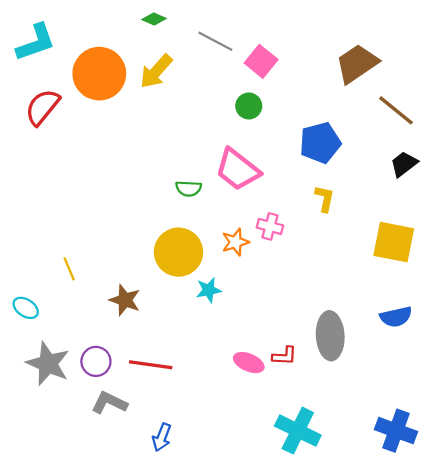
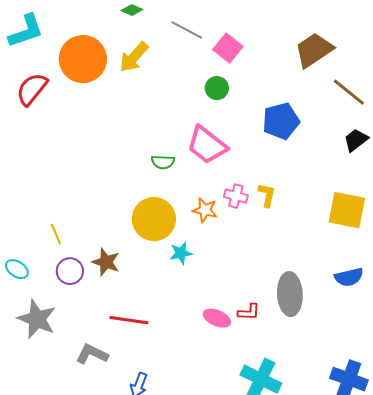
yellow L-shape: (325, 199) -> (267, 195), moved
orange star: (235, 242) -> (205, 210), turned 30
purple circle: (96, 361) -> (70, 271), moved

